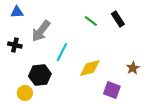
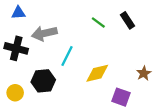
gray arrow: (41, 31) -> (44, 33), turned 40
black cross: (15, 45) -> (16, 48), size x1.5
yellow circle: (25, 93) -> (15, 93), moved

